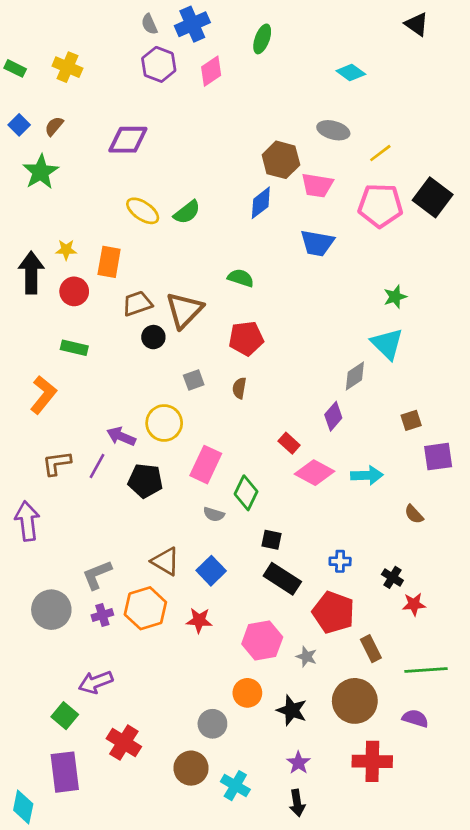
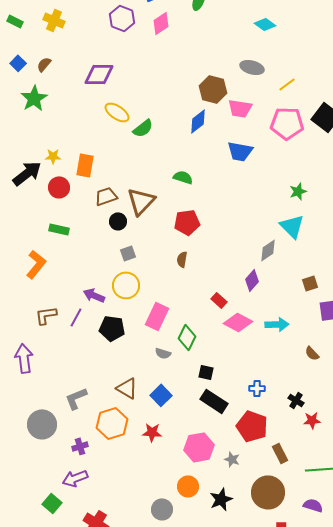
yellow ellipse: (143, 211) -> (117, 112), moved
black arrow: (31, 273) -> (27, 173), turned 52
gray square: (194, 380) -> (128, 253), moved
purple cross: (102, 615) -> (80, 446), moved
black star: (292, 710) -> (221, 499), turned 30

